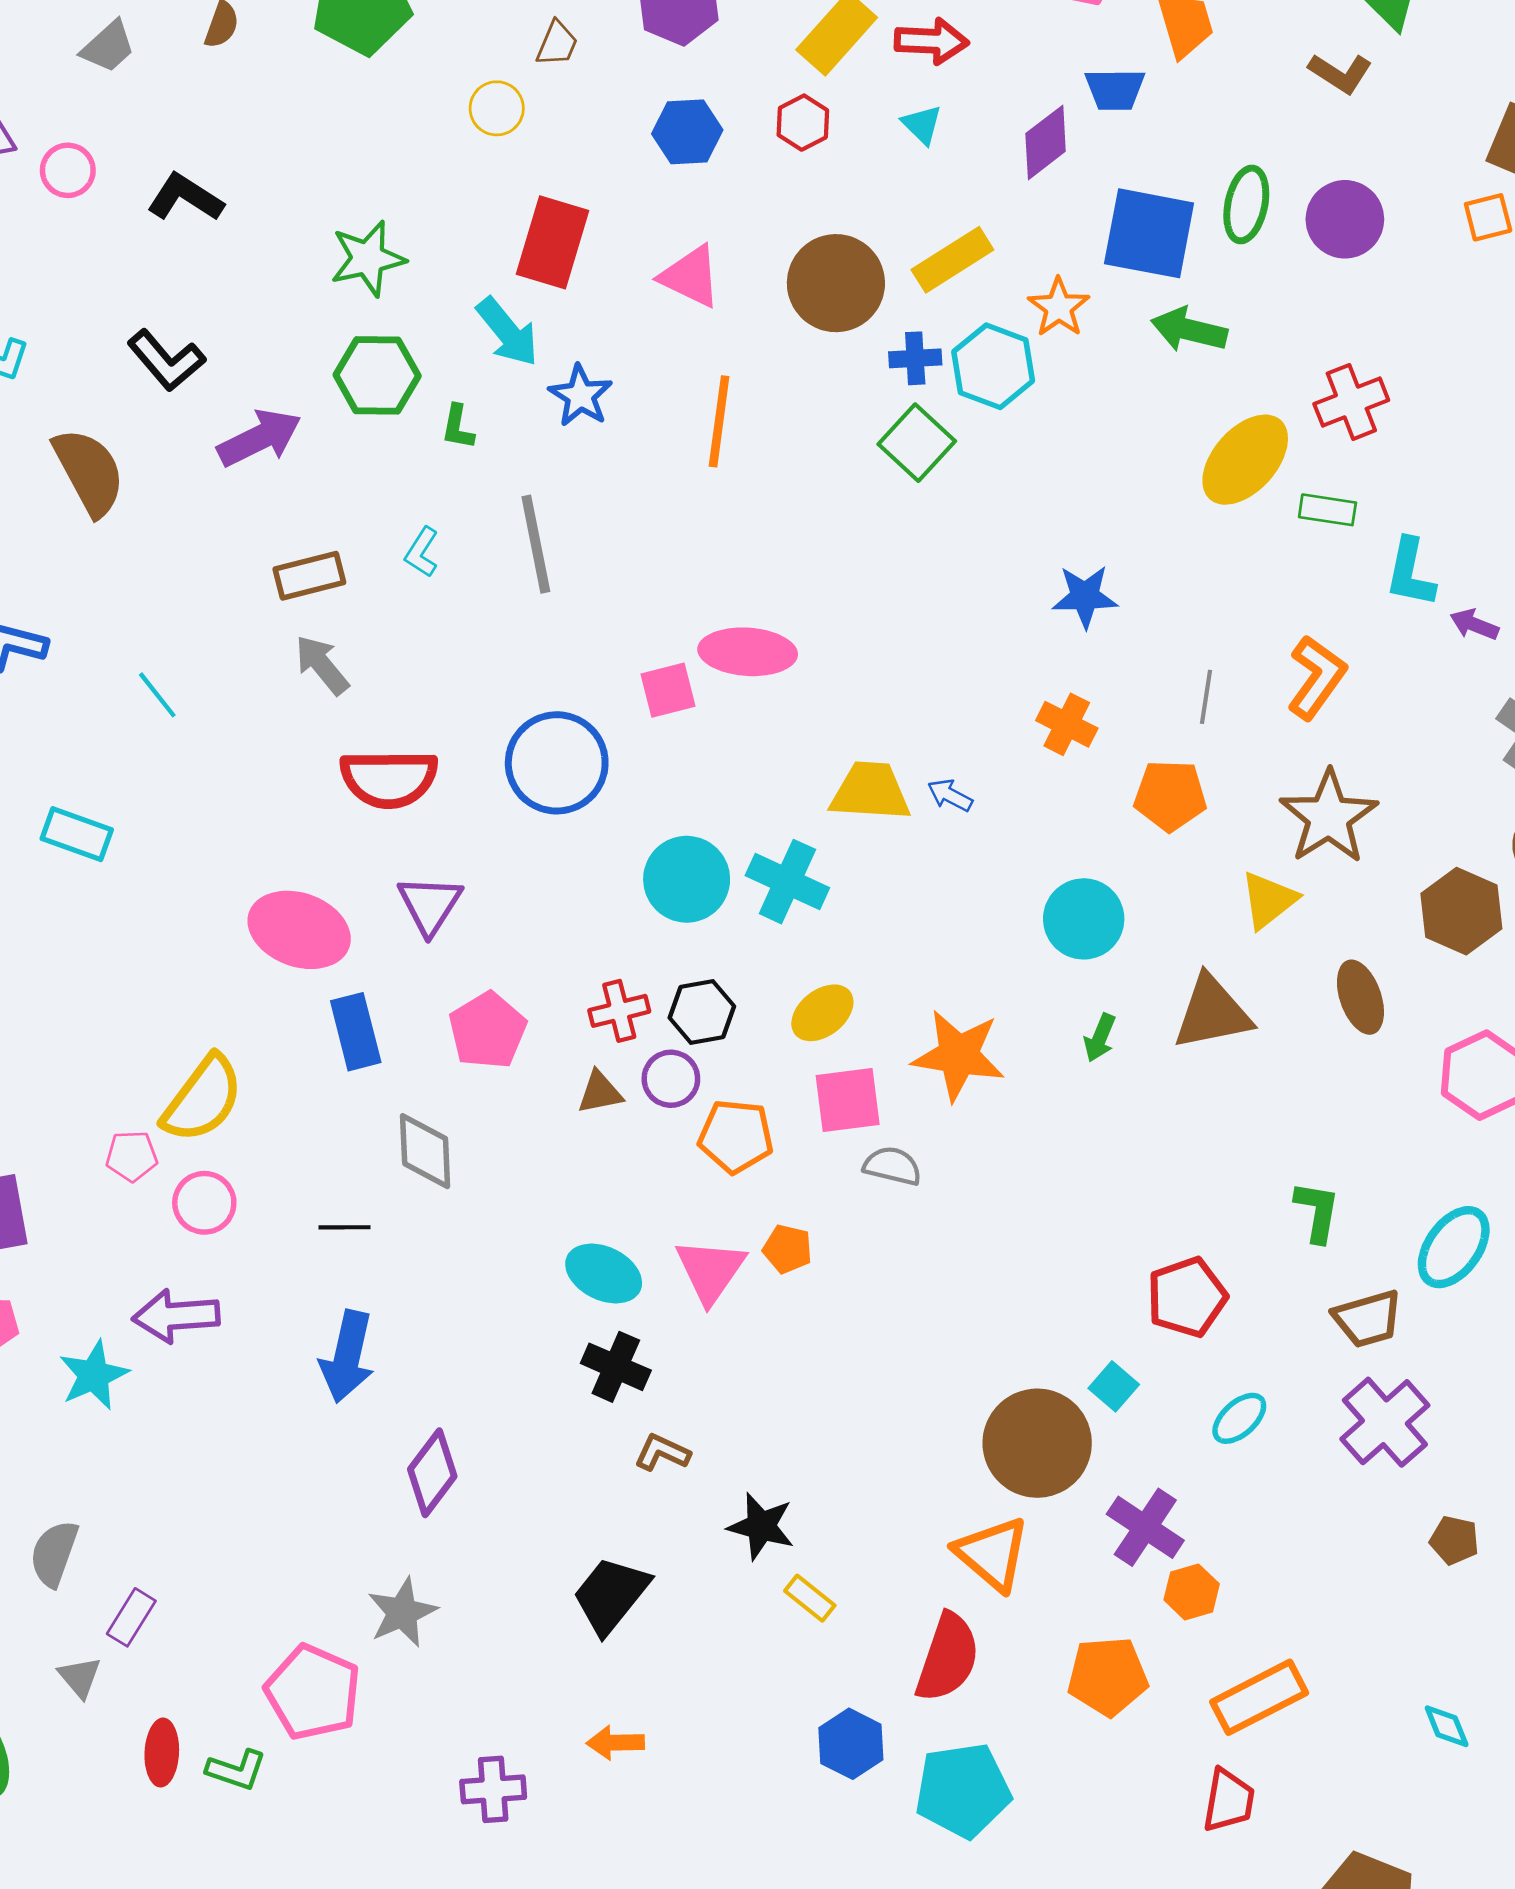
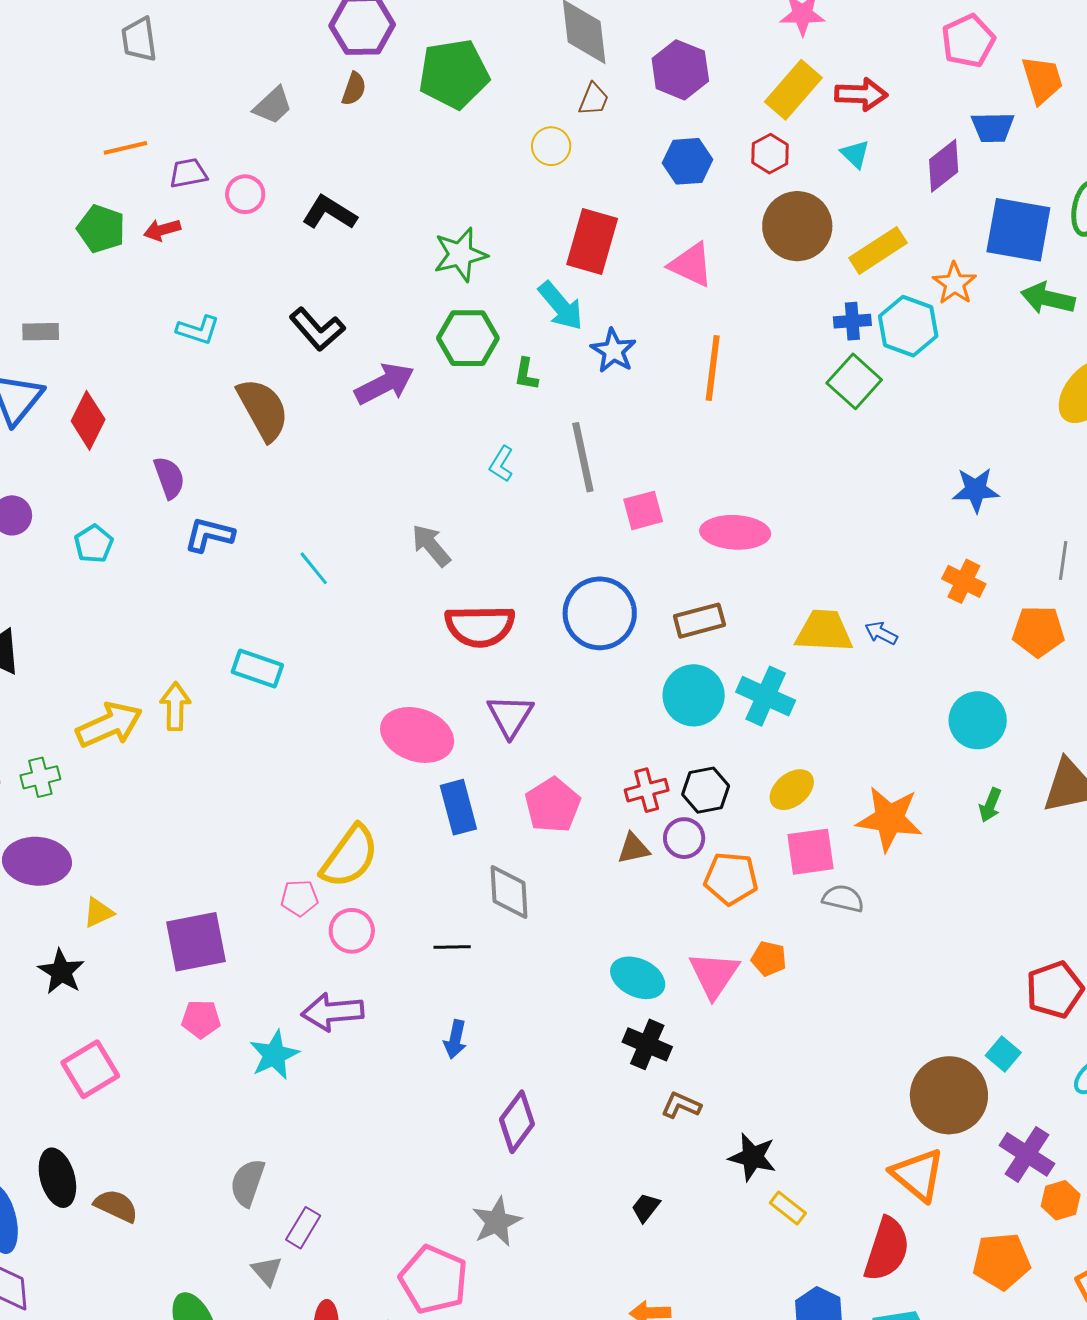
brown circle: (836, 283) -> (797, 226), moved
brown rectangle: (309, 576) -> (699, 621), moved
pink square: (668, 690) -> (643, 510), moved
blue arrow: (347, 1356) -> (455, 1039), size x0.6
black trapezoid: (611, 1595) -> (646, 1208), size x0.5

